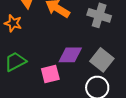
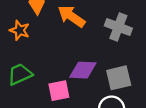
gray square: (102, 60) -> (119, 78), turned 35

